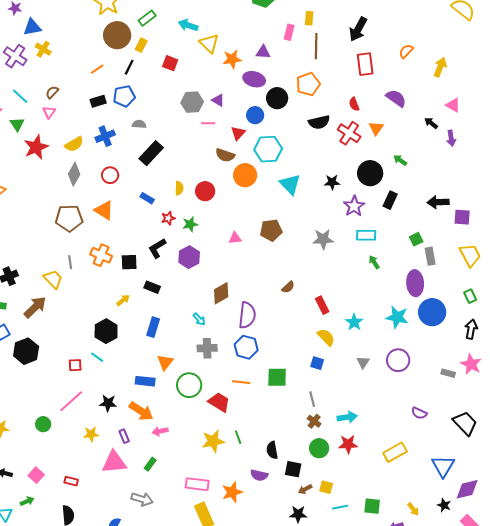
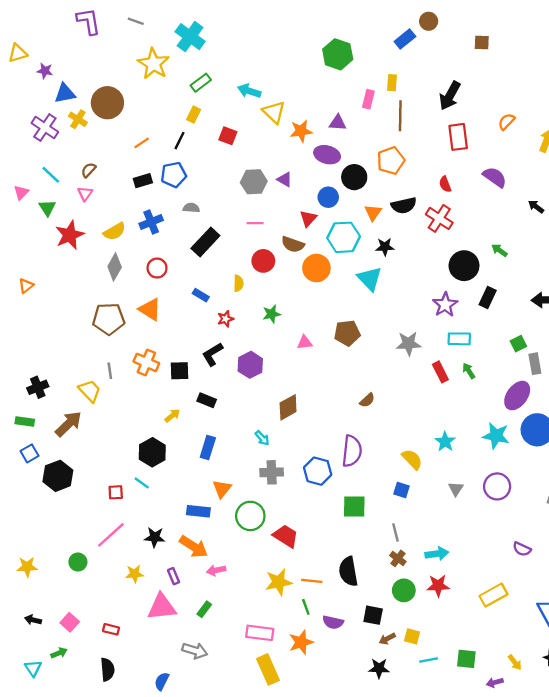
brown circle: (117, 35) -> (107, 103), moved
pink line: (208, 123) -> (255, 223), moved
orange triangle: (376, 128) -> (373, 213), moved
black star: (332, 182) -> (385, 247), moved
red circle: (205, 191) -> (263, 261), moved
green star: (190, 224) -> (272, 314), moved
purple ellipse: (415, 283) -> (517, 396), turned 40
red rectangle: (322, 305) -> (440, 372), moved
purple semicircle: (247, 315) -> (352, 451), moved
orange line: (241, 382) -> (312, 581), moved
green line: (238, 437) -> (306, 607), moved
black semicircle: (272, 450) -> (348, 571), moved, size x1.4

